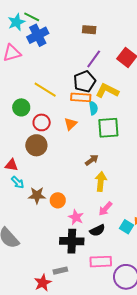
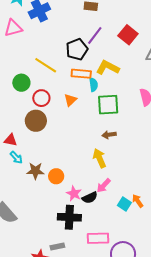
black pentagon: (85, 82) -> (77, 49), moved
brown arrow: (92, 160) -> (109, 135), moved, turned -152
yellow arrow: (101, 181) -> (99, 158), turned -30
black semicircle: (97, 230) -> (90, 198), moved

